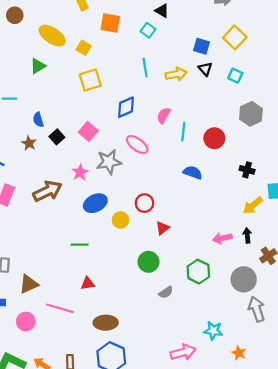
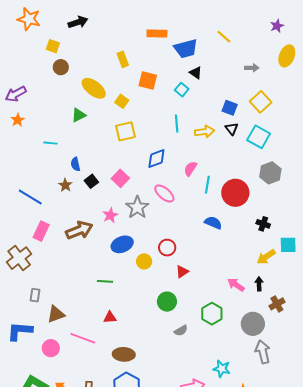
cyan square: (235, 76) -> (259, 137), size x1.6
red circle: (214, 138) -> (235, 193), size x1.4
gray star: (109, 162) -> (137, 207), turned -30
pink arrow: (222, 238) -> (236, 285), turned 42

